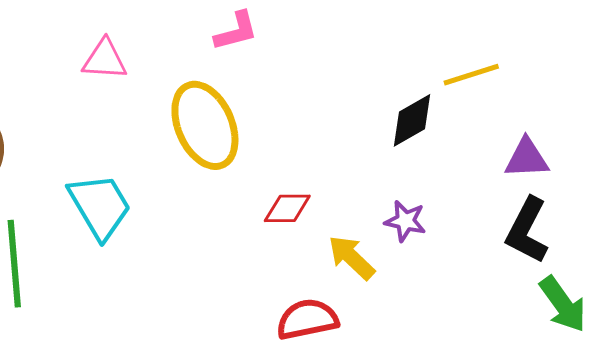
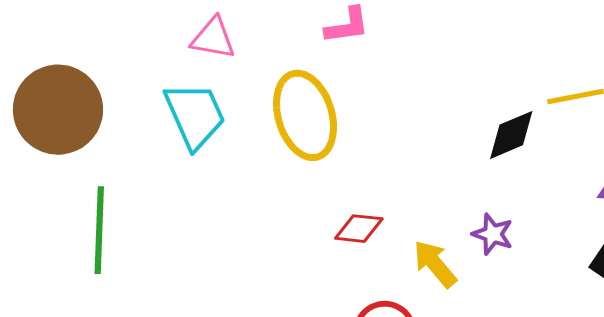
cyan trapezoid: (100, 206) -> (195, 115), moved
red diamond: (287, 208) -> (359, 229), moved

